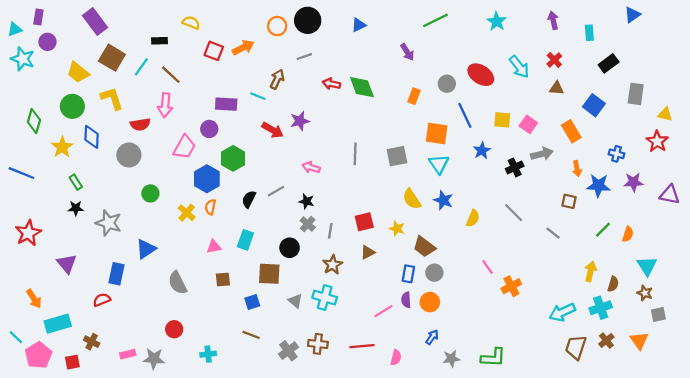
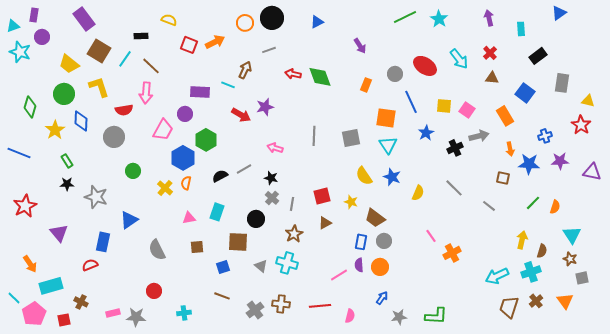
green line: (436, 20) -> (405, 17), moved
blue cross: (617, 154) -> (545, 136), turned -32
black semicircle: (249, 199) -> (220, 176), turned 35

